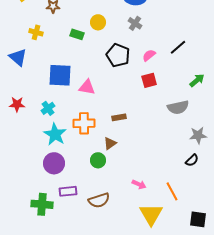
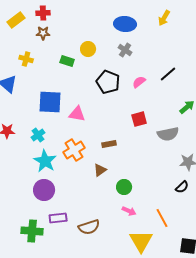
red square: (149, 80) -> (139, 119), moved
orange cross: (84, 123) -> (74, 150), turned -30
green circle: (98, 160) -> (124, 187), moved

